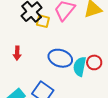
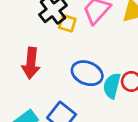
red arrow: (17, 53) -> (31, 63), size x1.6

